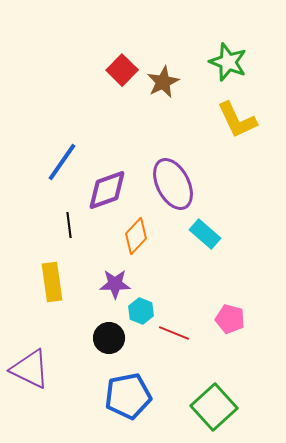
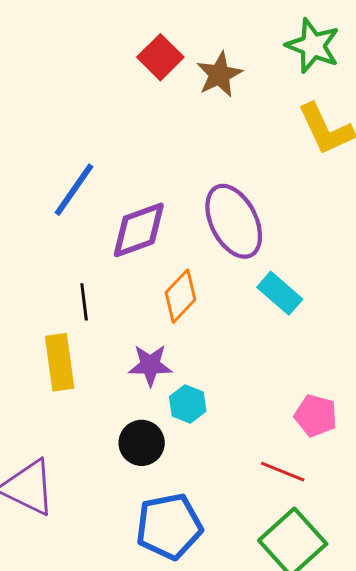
black line: (69, 225) -> (84, 302), moved
red line: (174, 333) -> (283, 472), moved

